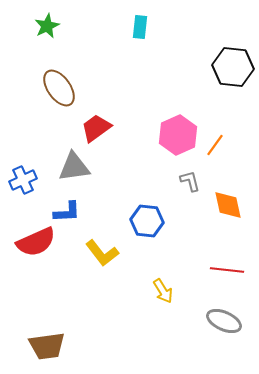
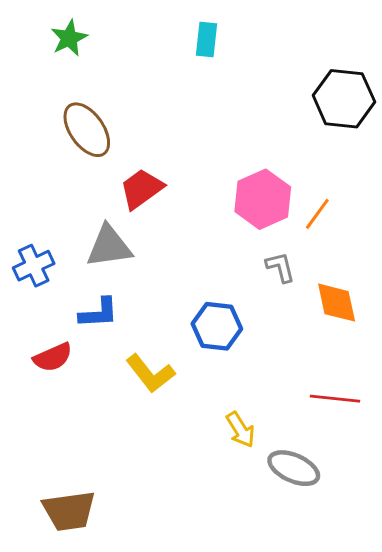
red semicircle: (36, 242) -> (53, 357), size x0.7
gray ellipse: (224, 321) -> (294, 468), moved

